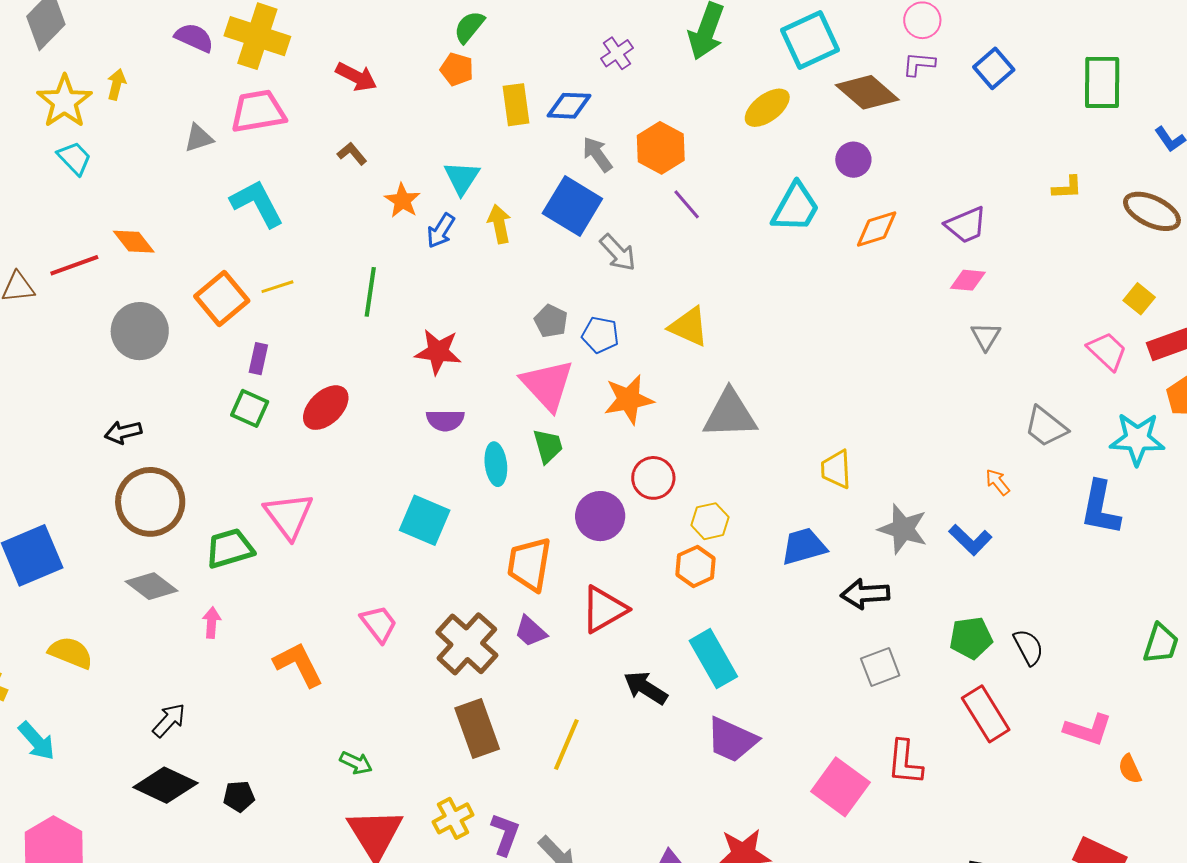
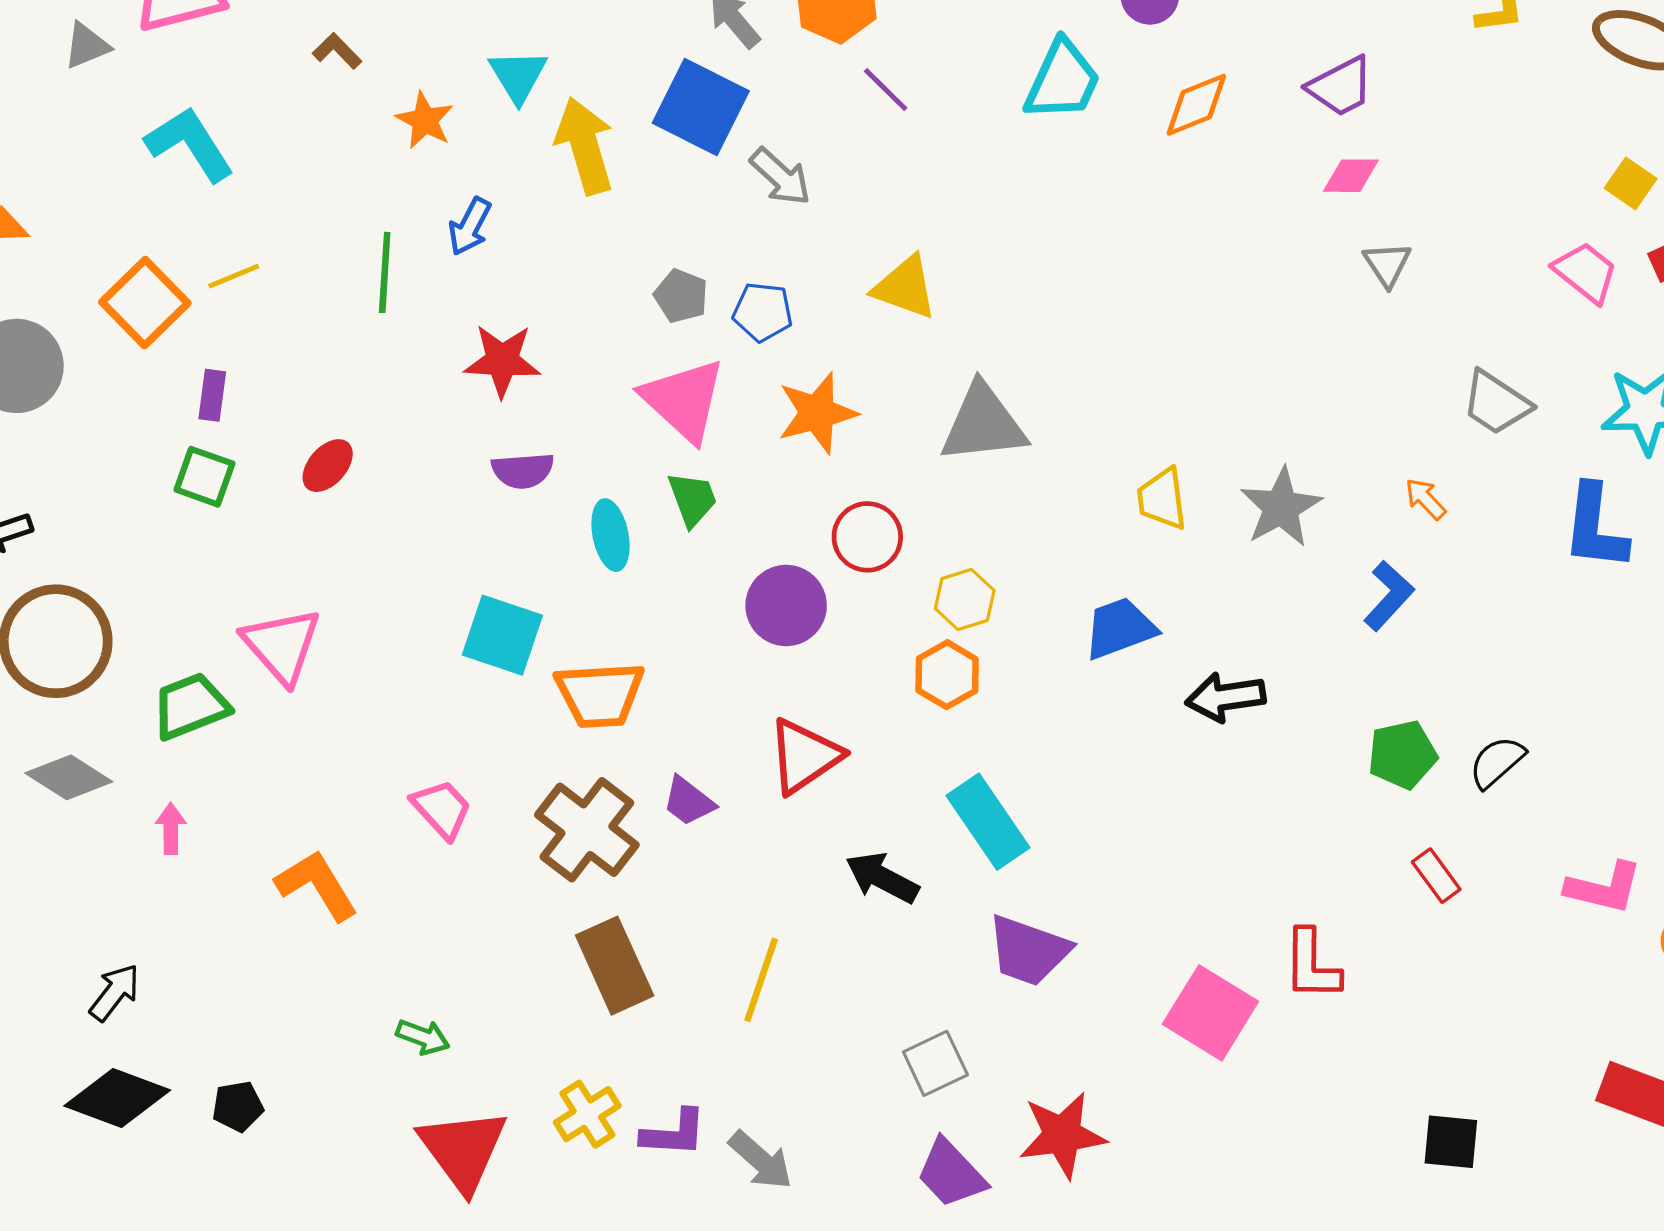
yellow arrow: (499, 224) -> (585, 146), size x1.5
blue arrow: (441, 231) -> (470, 226), moved
red ellipse: (326, 408) -> (328, 466), size x0.7
gray star: (903, 529) -> (1281, 507), moved, turned 30
blue L-shape: (970, 540) -> (1389, 596), turned -87
orange trapezoid: (529, 564) -> (600, 695), moved, turned -98
black semicircle: (1028, 647) -> (1497, 762), turned -99
gray square: (880, 667) -> (935, 1063), moved
red rectangle: (986, 714) -> (1436, 876), size x0.6
purple L-shape: (505, 834) -> (674, 1133), turned 78

